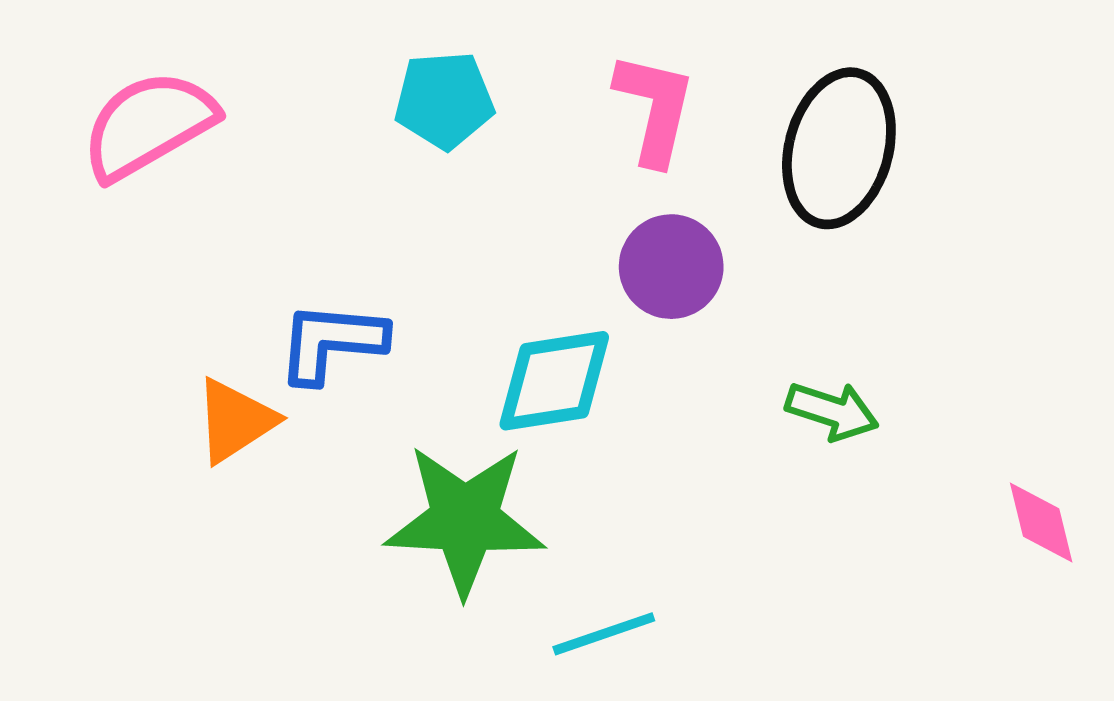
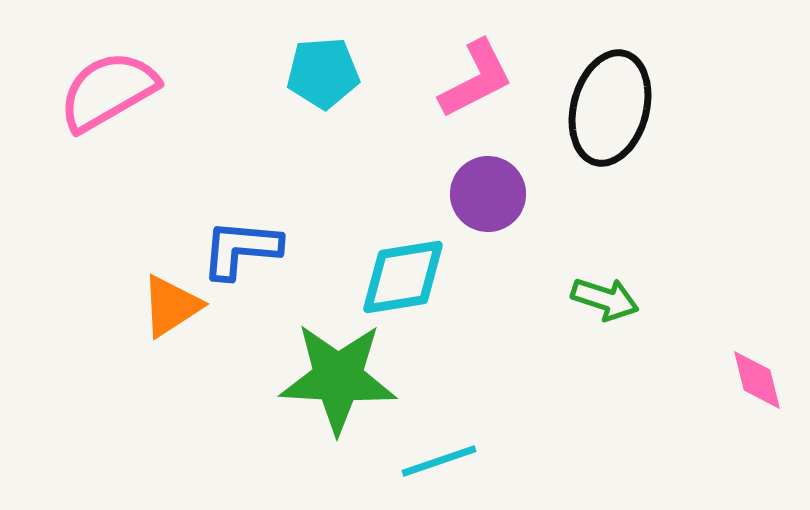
pink L-shape: (655, 108) -> (476, 79), turned 50

